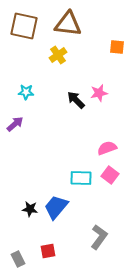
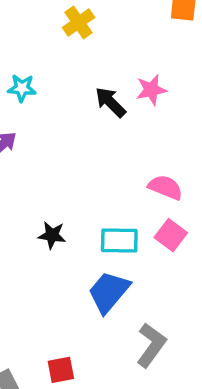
pink semicircle: (107, 148) -> (165, 187), turned 42
blue trapezoid: (56, 207) -> (109, 292), moved
black star: (30, 209) -> (52, 235), moved

